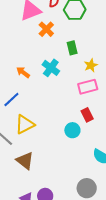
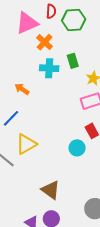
cyan cross: (51, 68) -> (49, 68), moved, turned -30
brown triangle: (25, 161) -> (51, 190), moved

